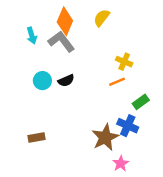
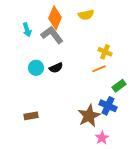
yellow semicircle: (102, 18) -> (86, 15), turned -140

